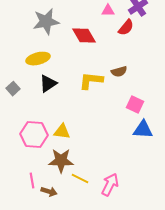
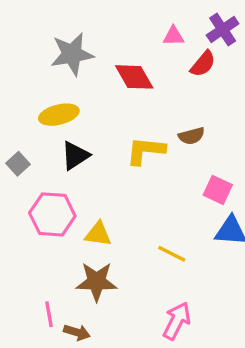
pink hexagon: (34, 135) -> (52, 214), moved
yellow line: (80, 179) -> (172, 254), moved

